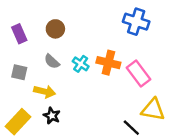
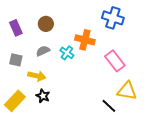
gray semicircle: (52, 61) -> (43, 51), turned 112
orange cross: (108, 63) -> (85, 40), moved

